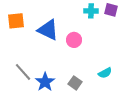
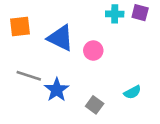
gray line: (23, 72) -> (29, 76), moved, turned -30
blue star: (45, 82) -> (57, 90), moved

